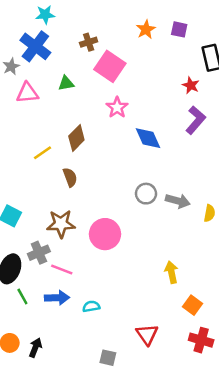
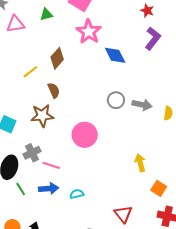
pink star: (117, 107) -> (89, 32), size x1.4
brown star: (61, 224) -> (42, 116), moved

